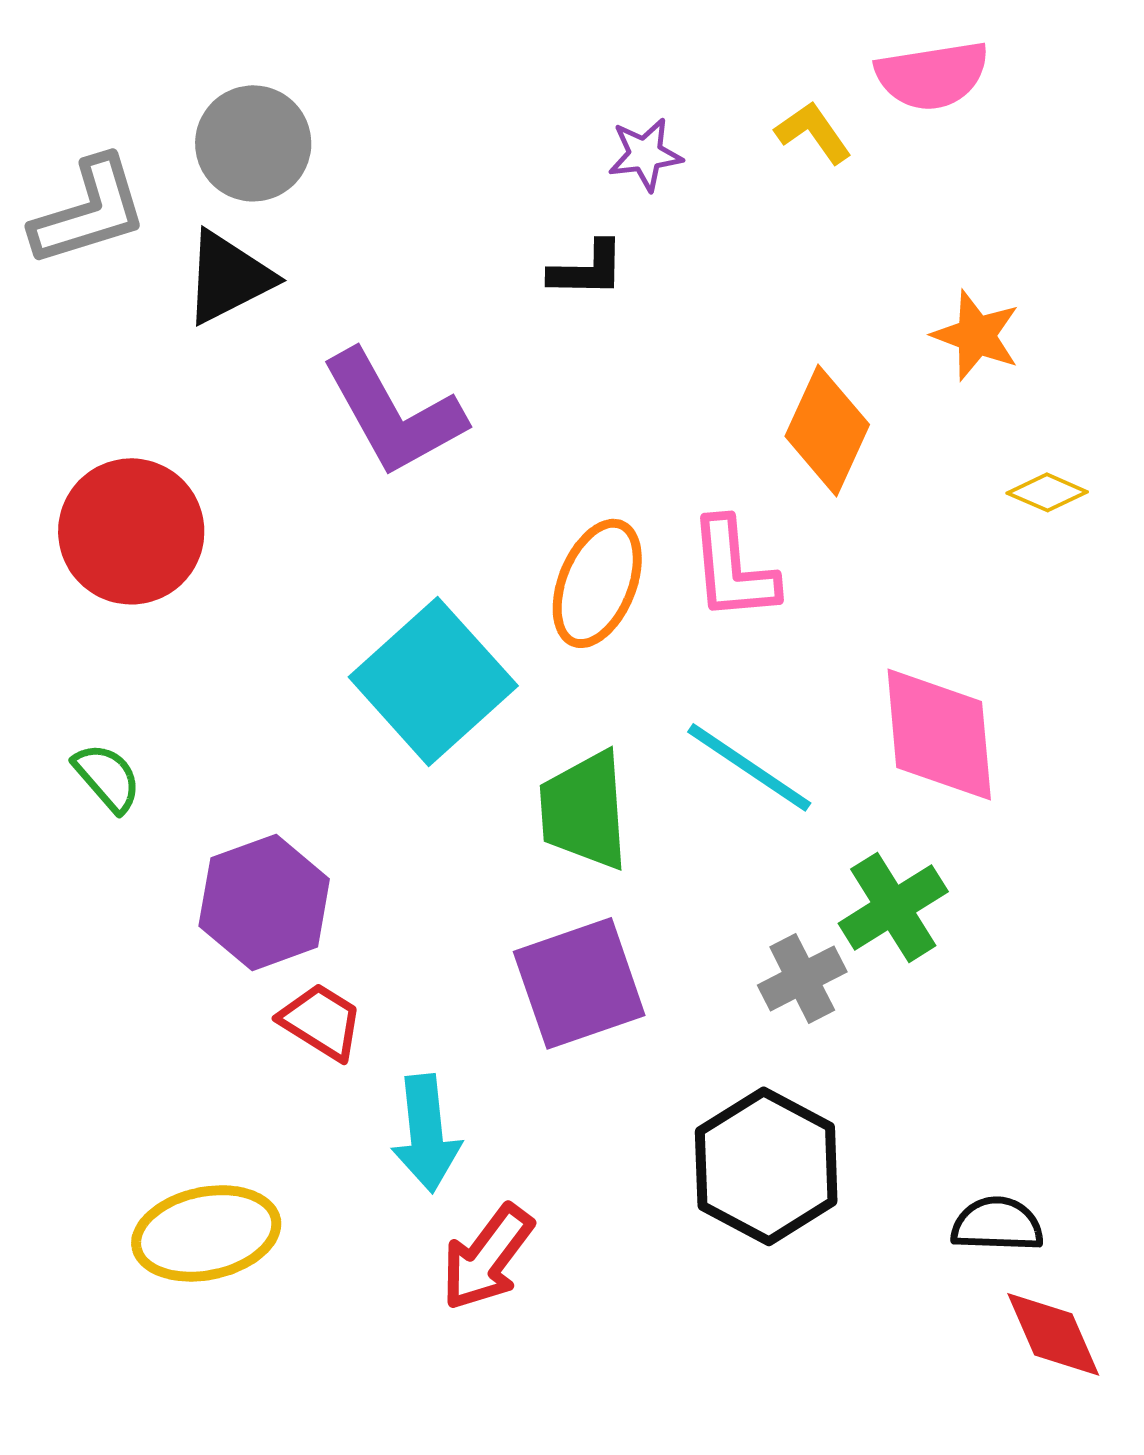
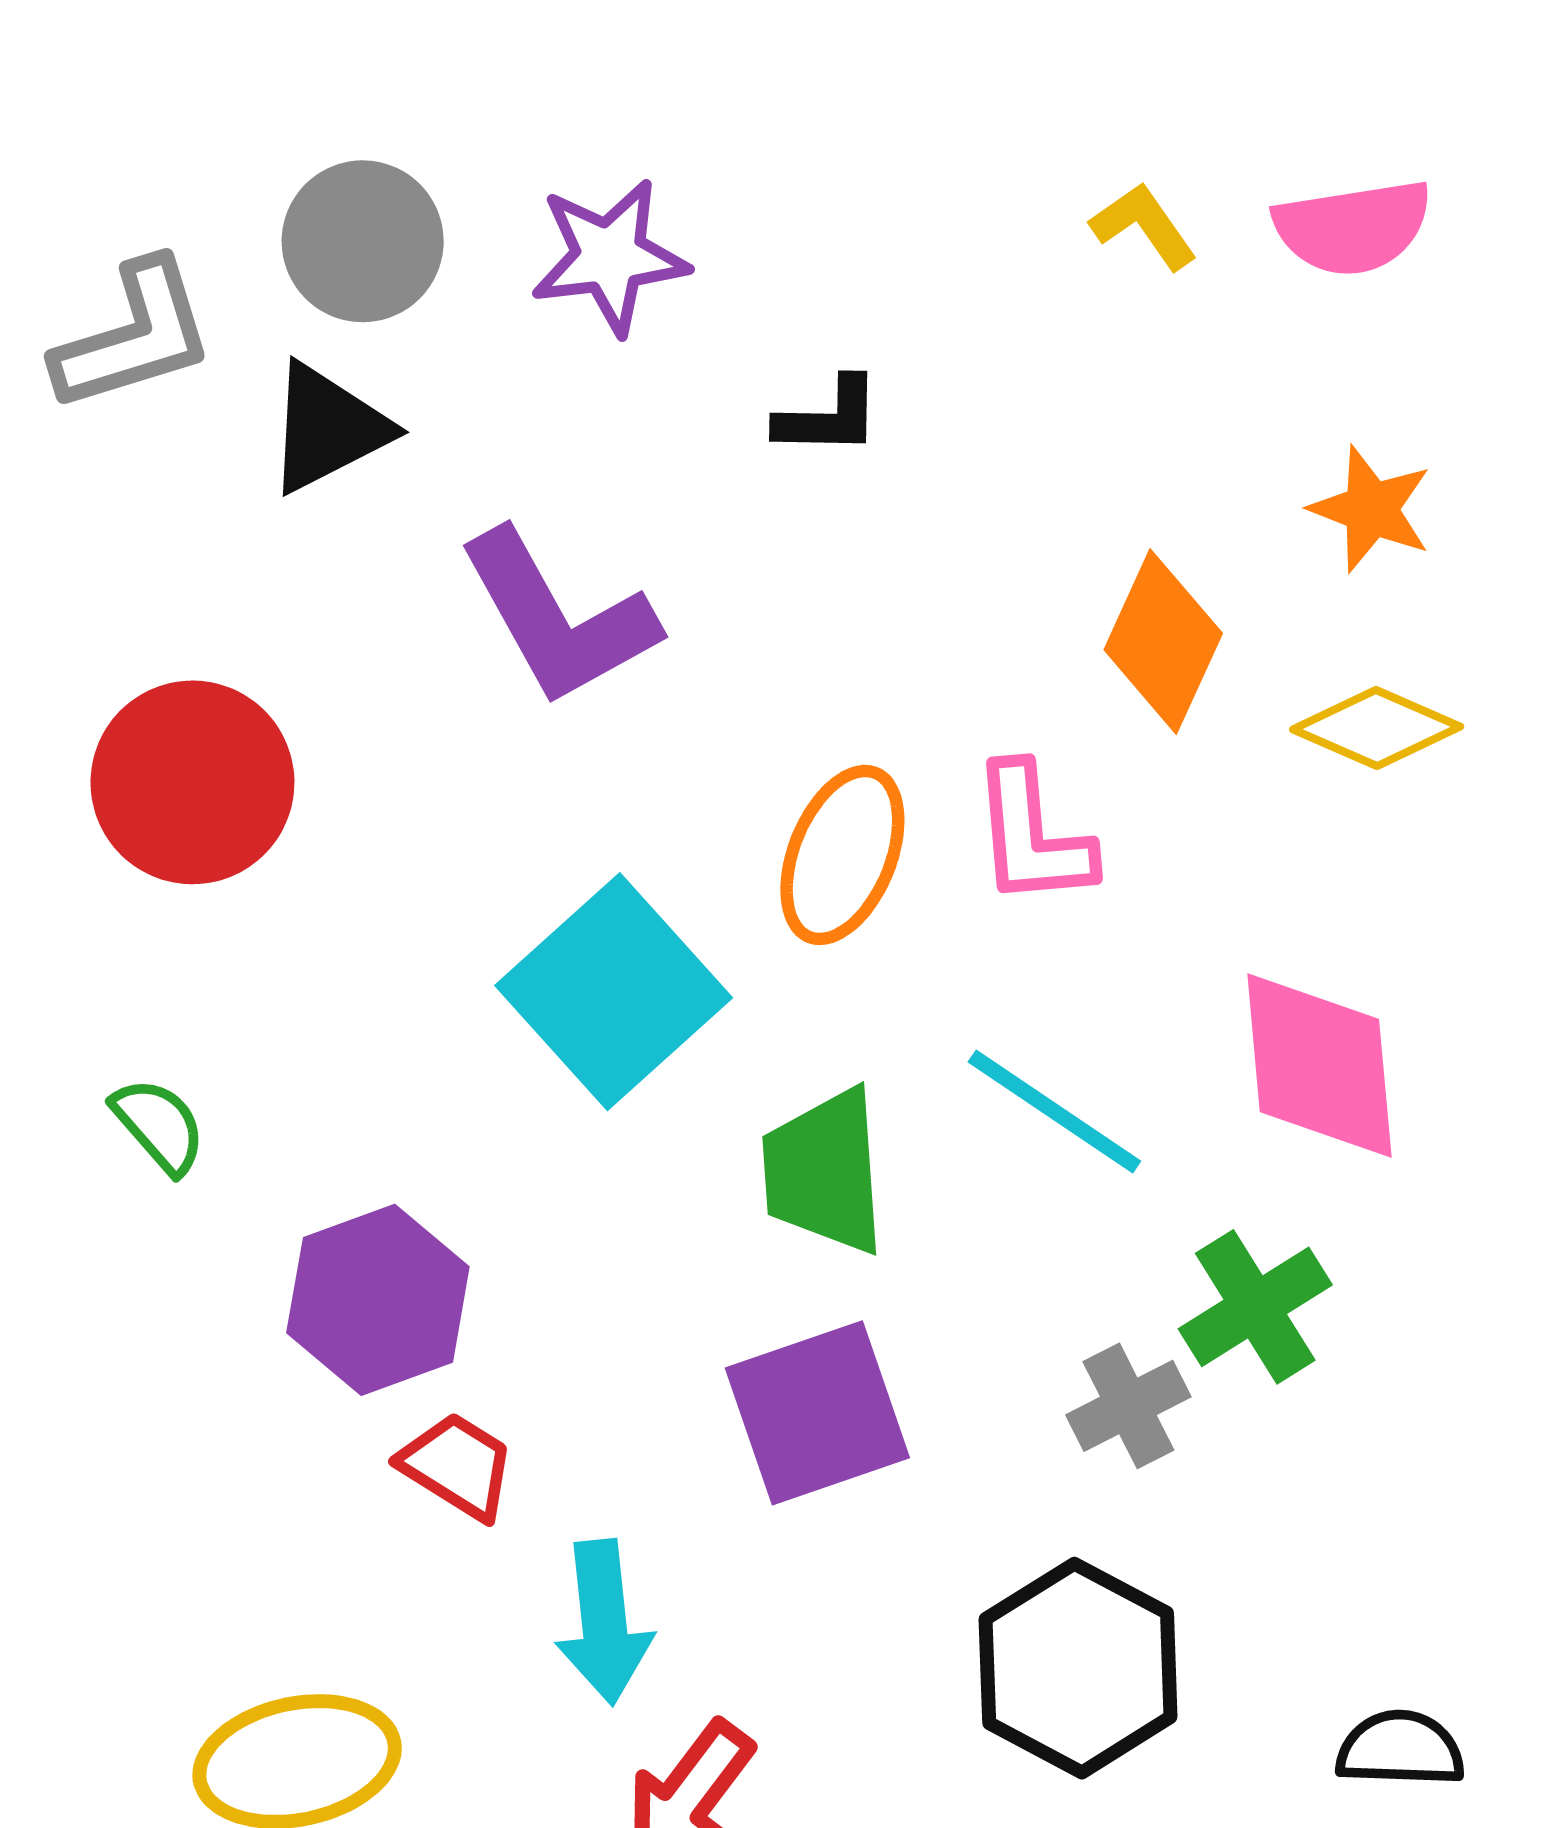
pink semicircle: (932, 75) -> (1353, 227), moved
purple star: (645, 154) -> (609, 257), moved, size x1.5
yellow diamond: (1047, 492) -> (1377, 728), moved, size x1.5

